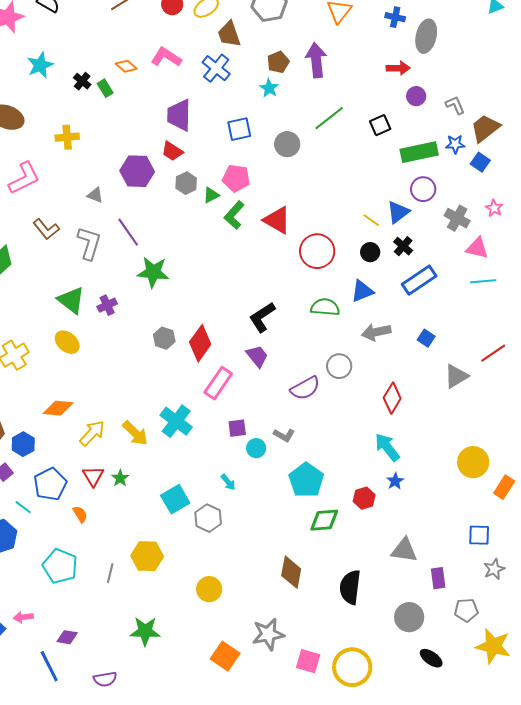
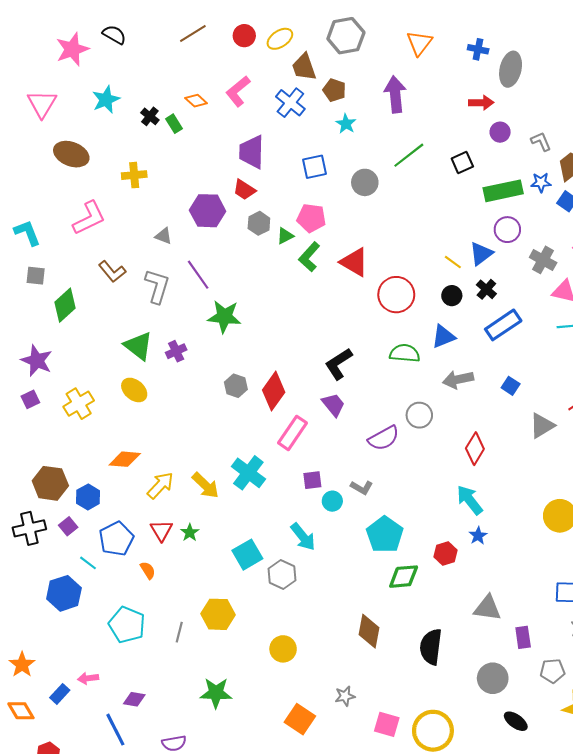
pink L-shape: (166, 57) -> (238, 91), turned -72
brown pentagon: (278, 62) -> (334, 90), moved, turned -30
cyan arrow: (228, 482) -> (303, 537), size x1.6
gray star: (268, 634) -> (345, 696), size x0.6

